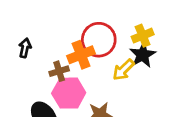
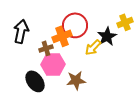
yellow cross: (143, 36) -> (125, 22), moved
black arrow: (25, 48) -> (21, 31), size x1.6

